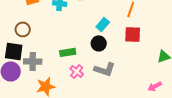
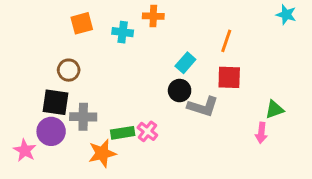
green rectangle: (68, 52) -> (123, 133), moved
gray L-shape: (105, 69) -> (203, 107), moved
pink arrow: (155, 86) -> (261, 133), moved, turned -56

